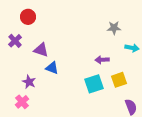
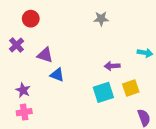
gray star: (114, 28) -> (101, 19), moved
purple star: (29, 82) -> (23, 90), moved
pink cross: (22, 102) -> (24, 112), turned 32

